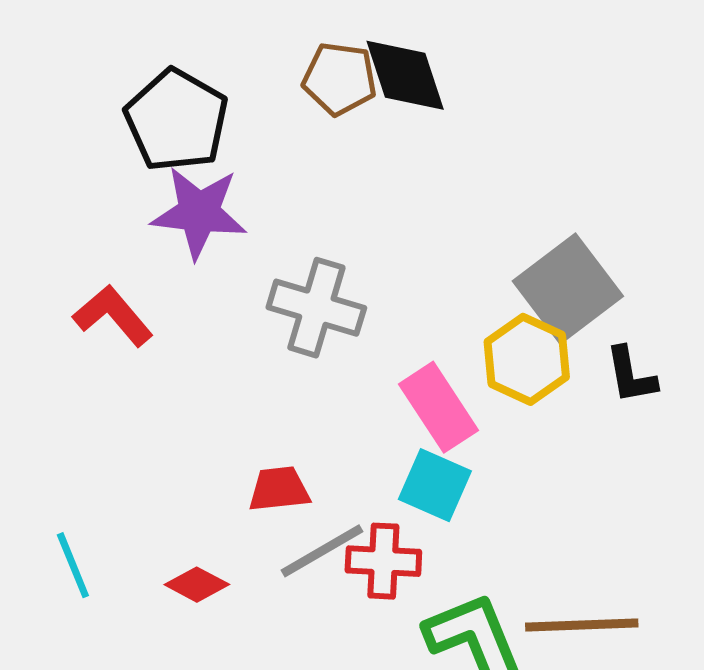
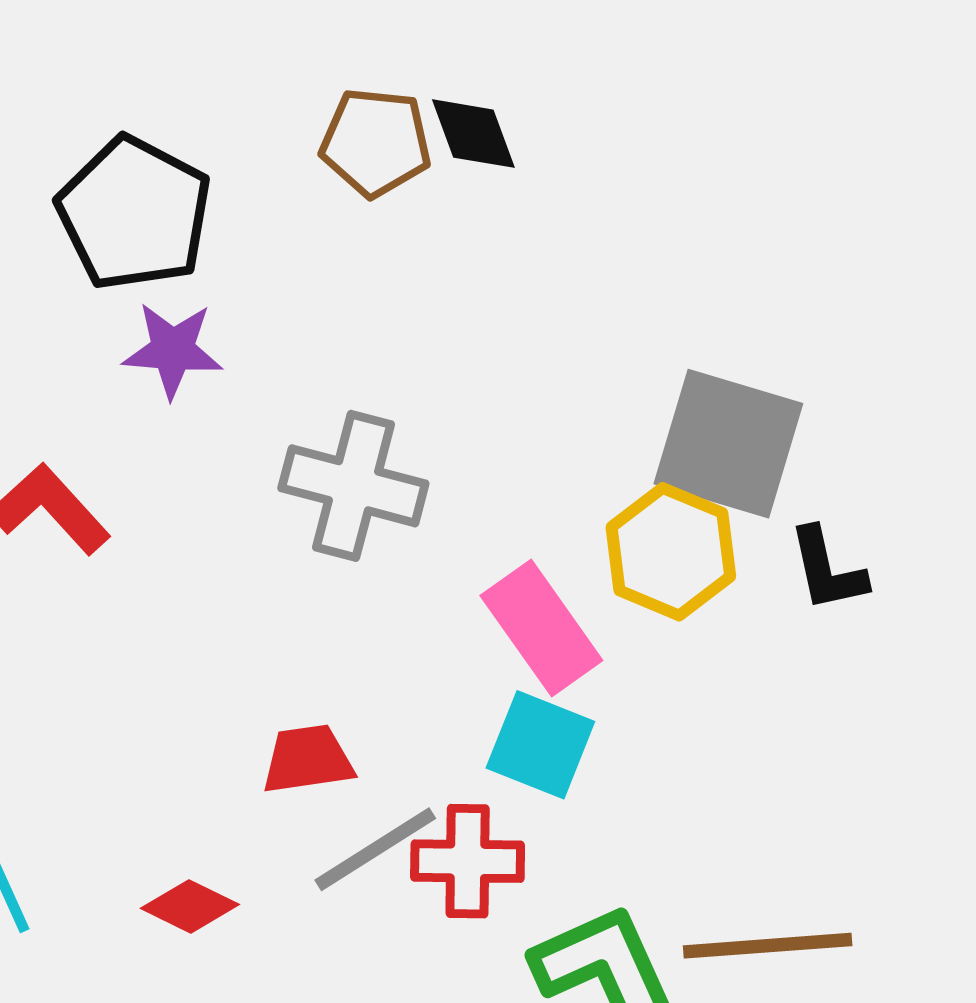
black diamond: (405, 75) -> (473, 134), size x0.7
purple star: (199, 212) -> (173, 350), size x0.7
gray square: (568, 289) -> (728, 444), turned -34

